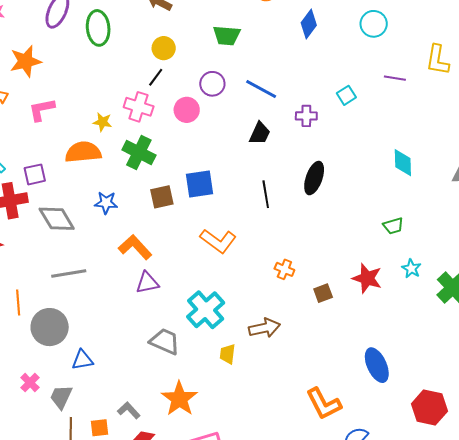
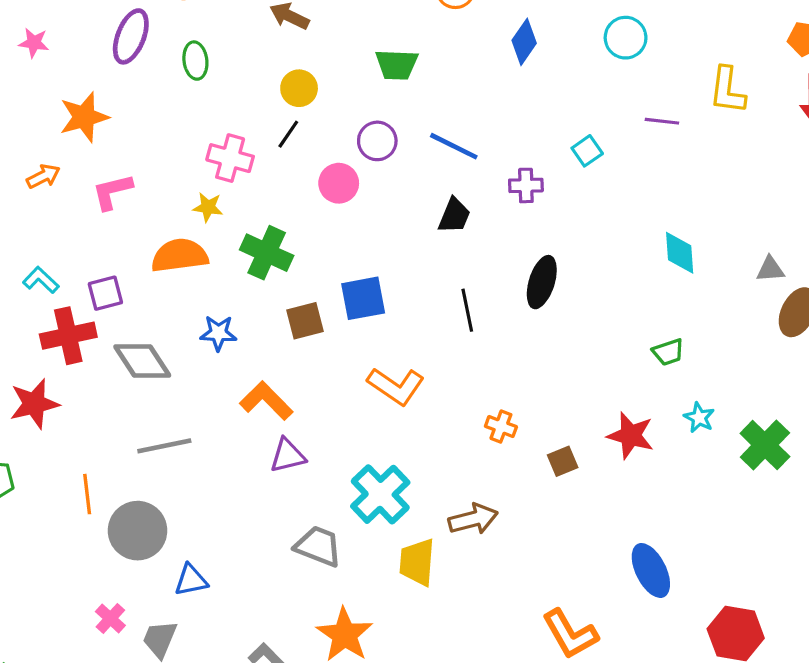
green ellipse: (98, 28) -> (195, 61), size x0.7
pink cross: (139, 107) -> (230, 158), moved
yellow trapezoid: (228, 354) -> (417, 562), size x1.5

